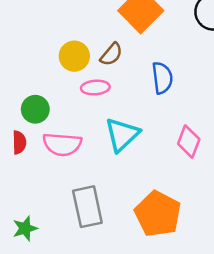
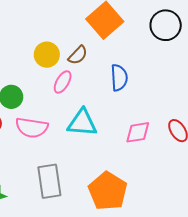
pink ellipse: (95, 88) -> (63, 82), turned -60
cyan triangle: (122, 134) -> (82, 123), turned 44
pink diamond: (189, 141) -> (138, 132), turned 56

